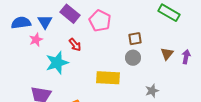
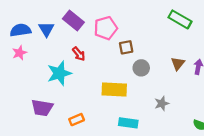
pink pentagon: (100, 21) -> (106, 28), turned 30
brown square: (135, 39) -> (126, 47), moved
pink star: (36, 40) -> (19, 53), moved

